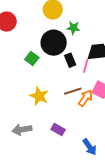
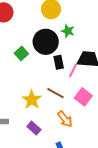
brown line: (73, 91) -> (56, 93), turned 36
yellow star: (39, 96) -> (32, 100), moved
orange arrow: (85, 98) -> (65, 119), moved, turned 96

